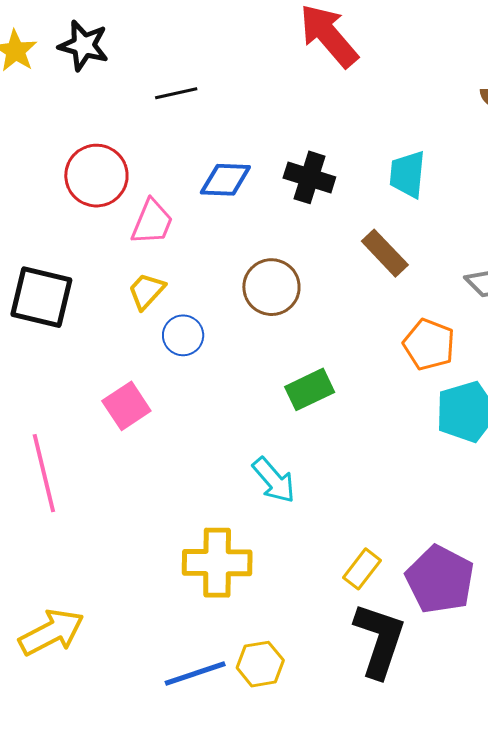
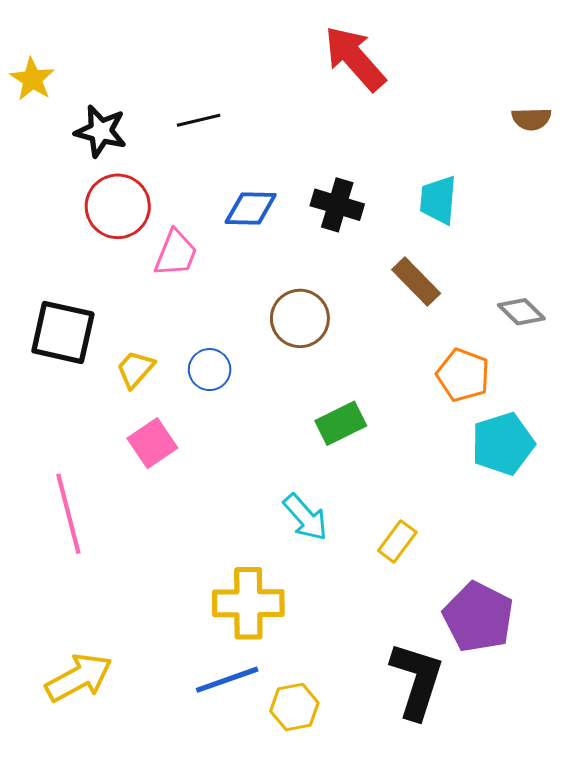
black star: (84, 45) -> (101, 131), moved
yellow trapezoid: (146, 291) -> (135, 369), moved
yellow rectangle: (362, 569) -> (397, 541), moved
blue line: (195, 673) -> (227, 680), moved

